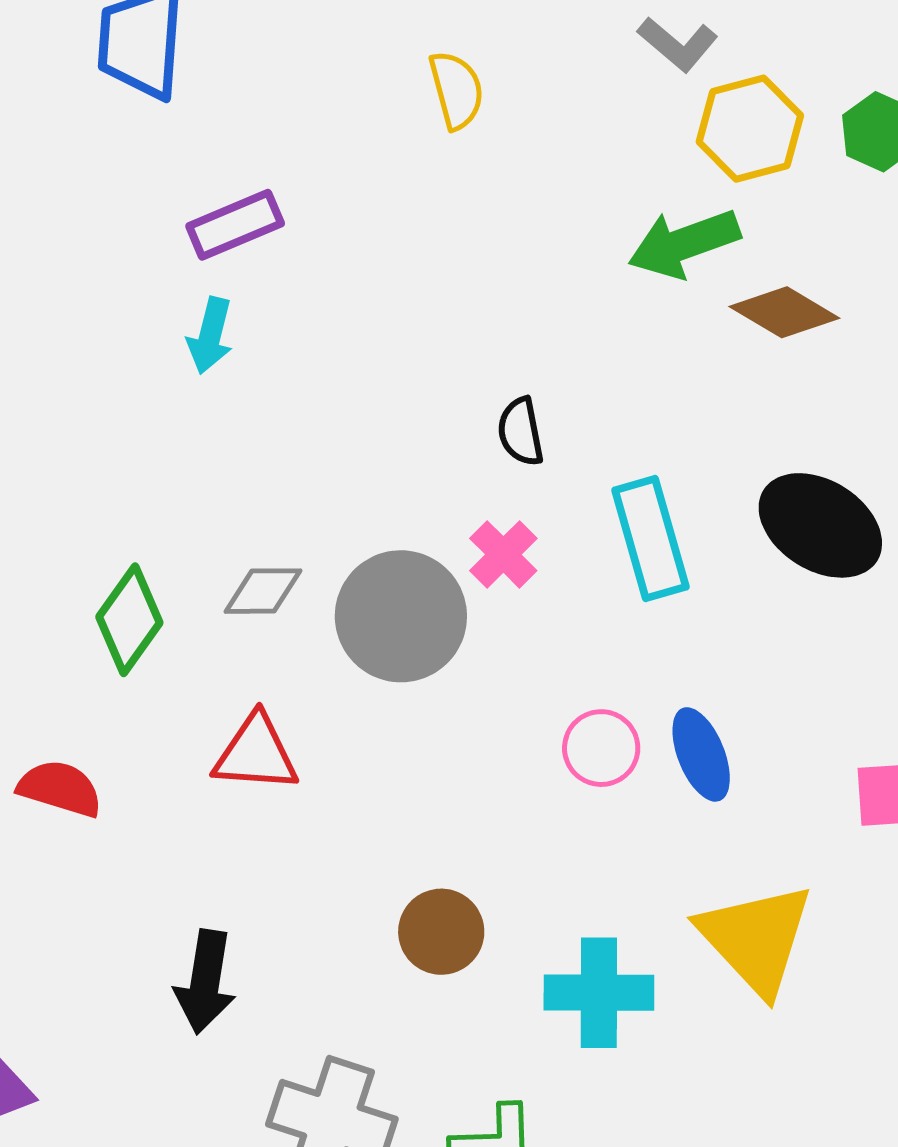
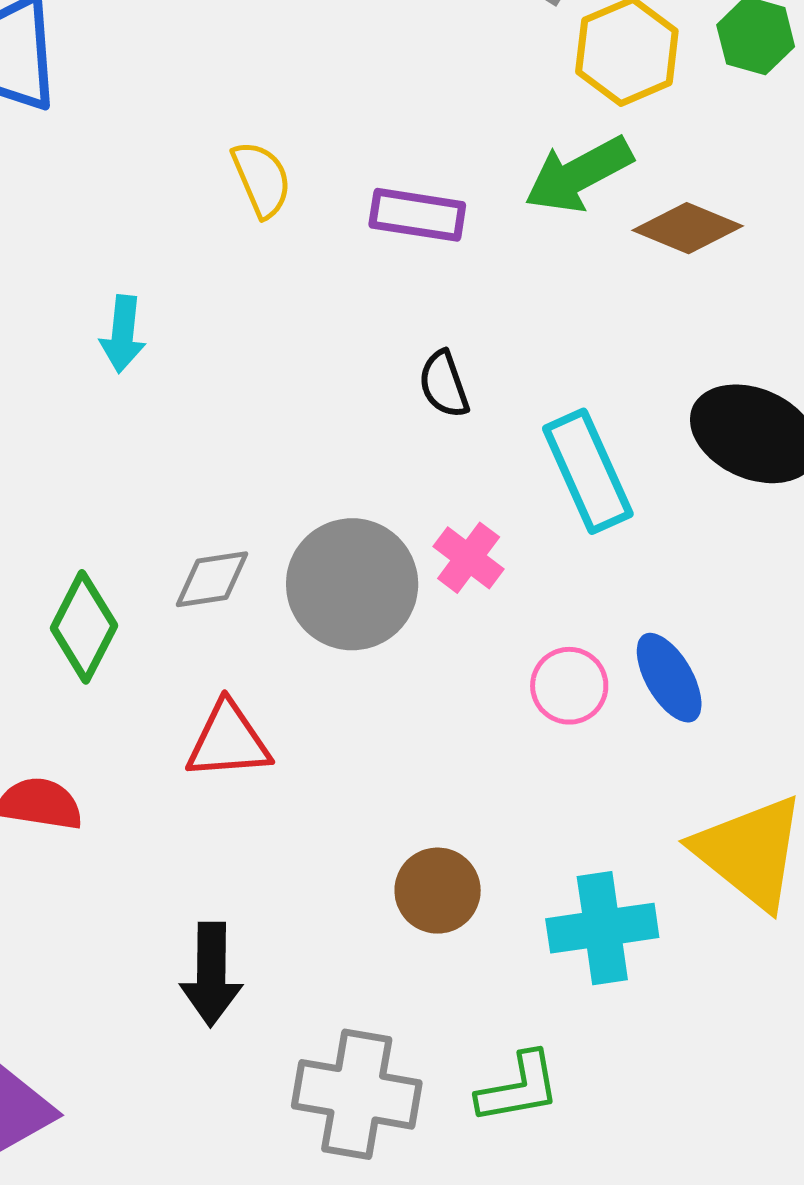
yellow semicircle: (456, 90) -> (262, 179), moved
purple rectangle: (235, 225) -> (417, 215), moved, turned 40
pink cross: (503, 554) -> (469, 558), moved

